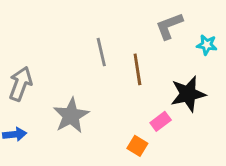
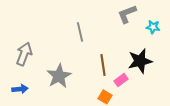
brown line: (137, 69) -> (103, 65), moved

